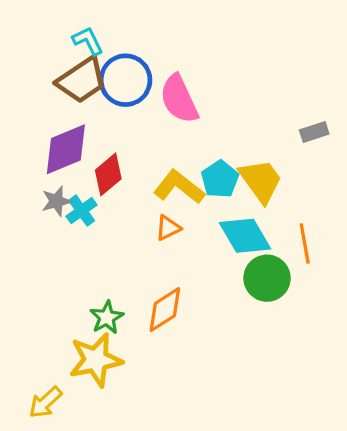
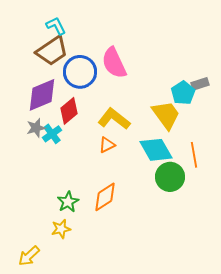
blue circle: (126, 80) -> (80, 72), moved
cyan pentagon: (220, 179) -> (183, 93), moved
yellow star: (96, 360) -> (61, 229), size x0.6

